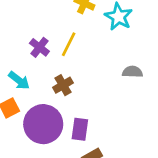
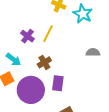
purple rectangle: (80, 129) -> (58, 83), moved

